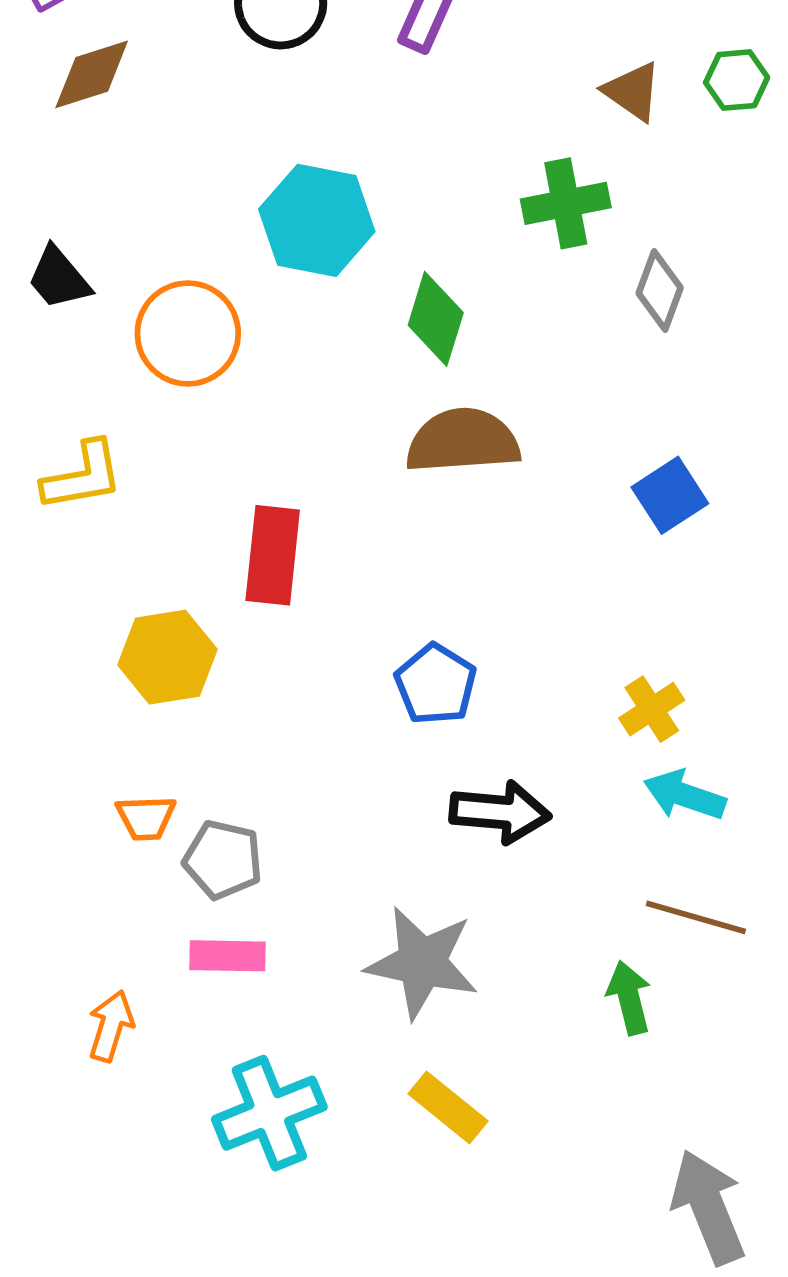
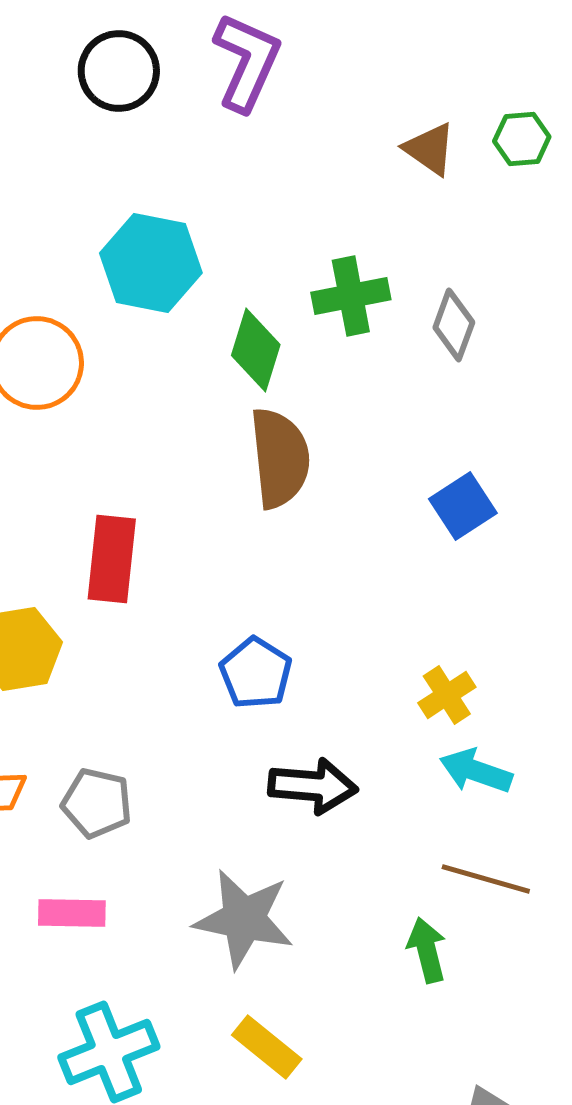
green cross: (566, 203) -> (351, 296), moved
brown semicircle: (463, 441) -> (280, 458), turned 88
gray pentagon: (223, 860) -> (97, 803), moved

